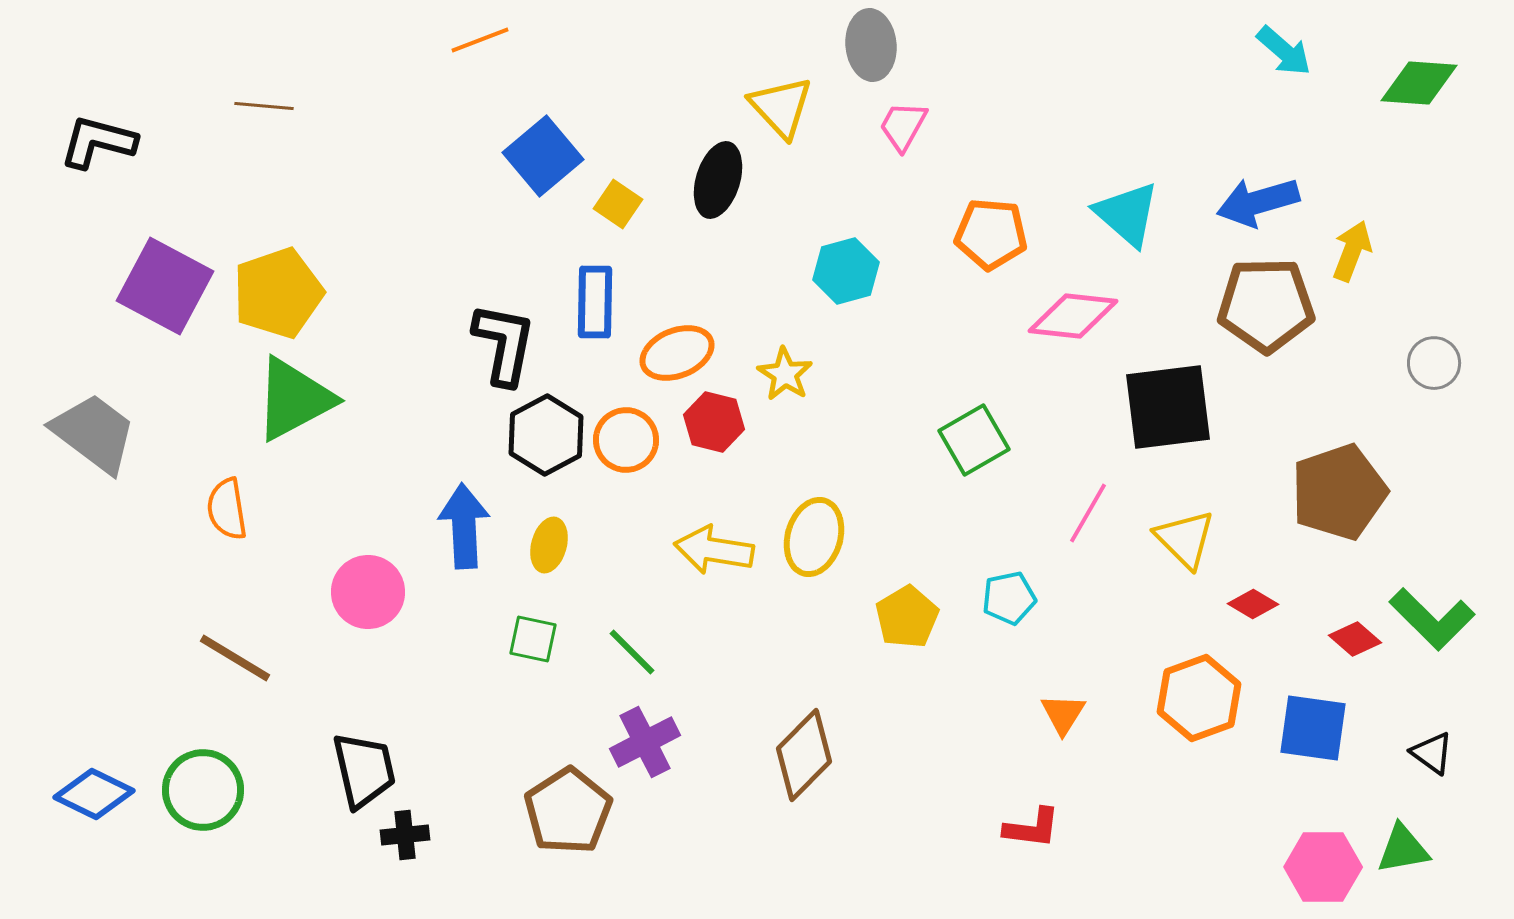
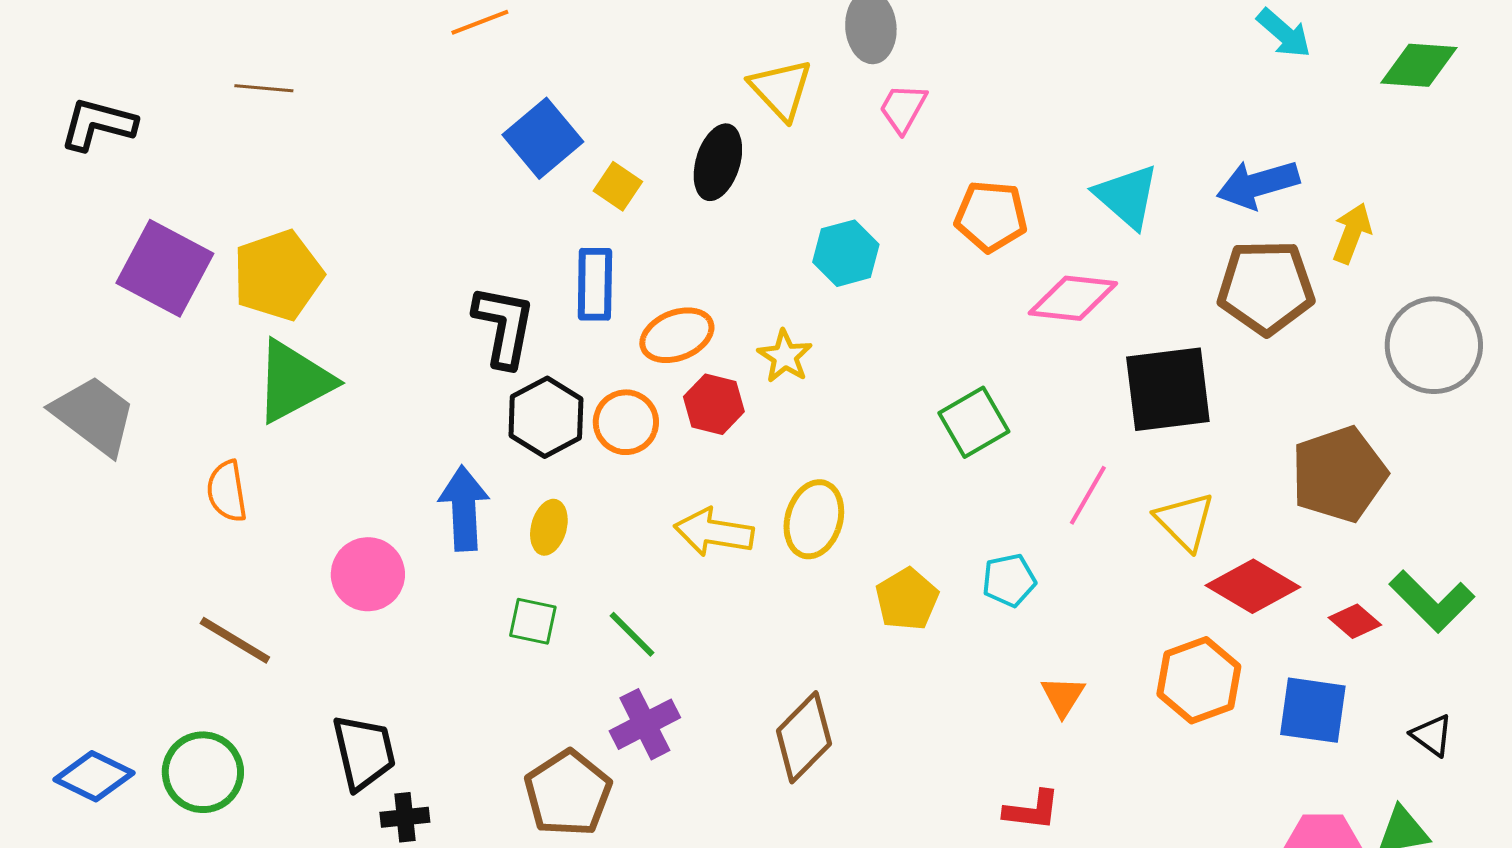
gray circle: (1434, 363) -> (1434, 345), size x1.8
red diamond: (1253, 604) -> (1253, 586), size x1.8

